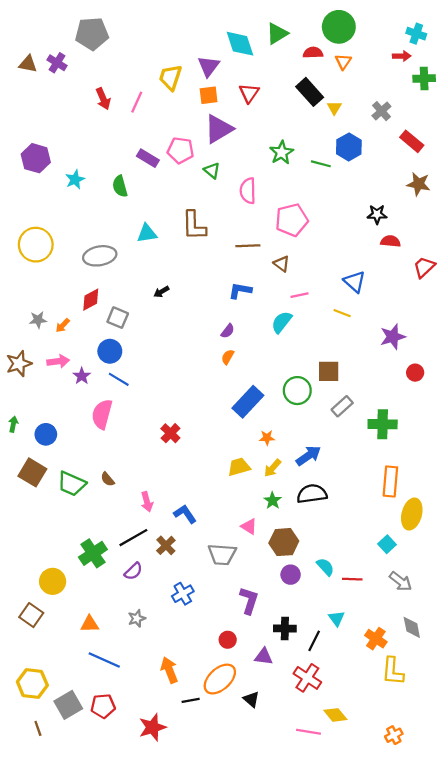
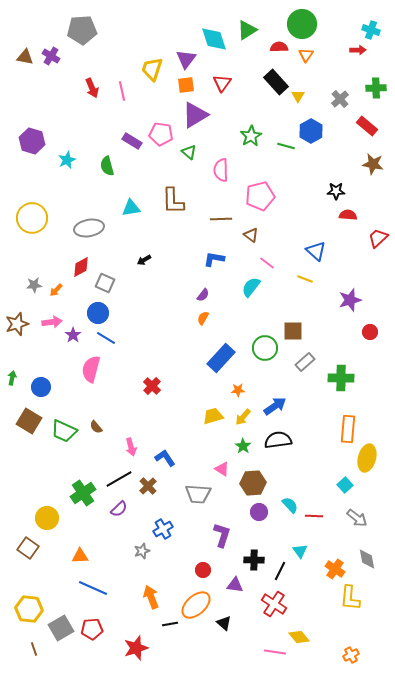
green cross: (424, 78) -> (376, 88), moved
pink line: (137, 102) -> (122, 91), turned -36
pink line: (300, 295) -> (267, 263), turned 49
gray star: (137, 618) -> (142, 551), moved

